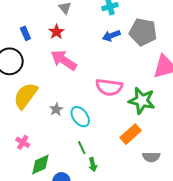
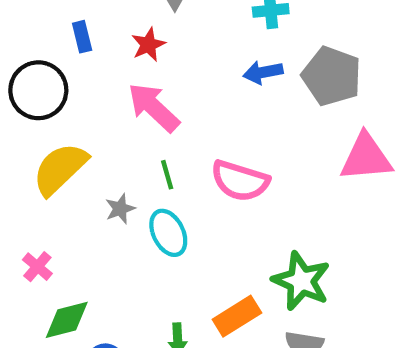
green star: (142, 101) -> (301, 281), moved
orange rectangle: (131, 134) -> (237, 316), moved
green line: (82, 148) -> (167, 175), moved

